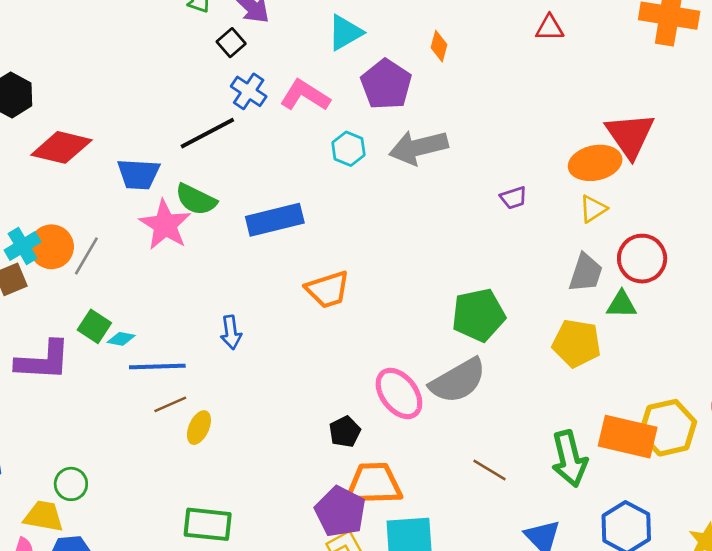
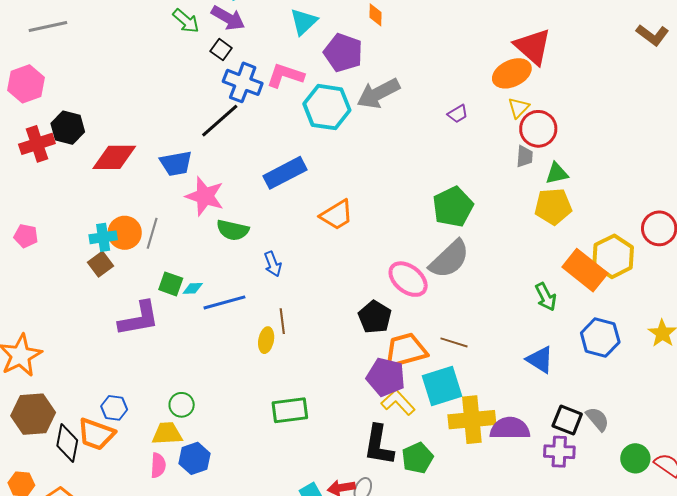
blue cross: (249, 91) -> (243, 82), size x1.4
cyan hexagon: (348, 149) -> (327, 107), size x1.8
green semicircle: (196, 199) -> (233, 230), moved
cyan cross: (23, 246) -> (103, 237), turned 36
red circle: (642, 259) -> (538, 129), moved
gray trapezoid: (586, 273) -> (525, 156), size x0.7
yellow pentagon: (577, 343) -> (553, 206), moved
brown line: (170, 404) -> (282, 321), moved, turned -60
black pentagon: (345, 432) -> (375, 317), size x1.4
orange rectangle: (628, 437) -> (585, 270), turned 39
green arrow: (569, 459) -> (546, 297), size x0.7
brown line: (490, 470) -> (454, 342), moved

